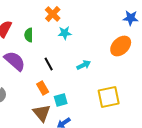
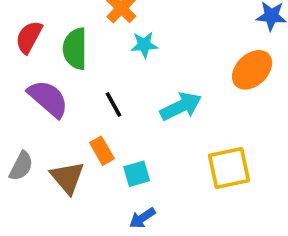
green semicircle: (29, 35) -> (75, 49), size x1.5
cyan arrow: (84, 65) -> (181, 106), size x1.5
brown triangle: (42, 113) -> (67, 178), moved

